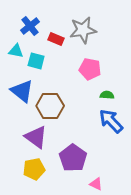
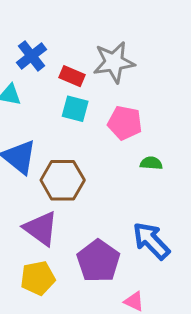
cyan square: (36, 61) -> (75, 109), moved
blue arrow: (111, 121) -> (151, 241), moved

